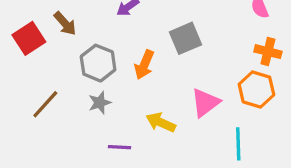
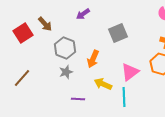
orange arrow: (144, 65) -> (93, 59), moved
brown line: (45, 104) -> (22, 78), moved
cyan line: (238, 144) -> (124, 97), moved

